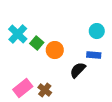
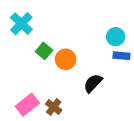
cyan cross: (18, 34) -> (21, 24), moved
blue rectangle: (94, 55) -> (122, 56), moved

